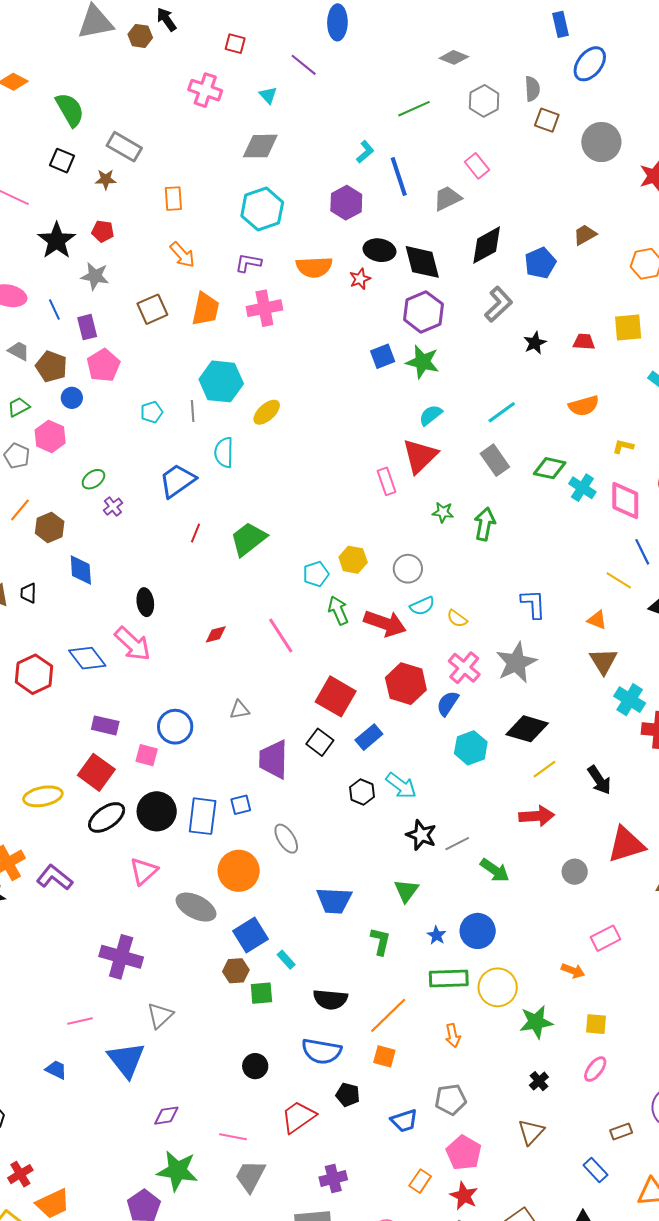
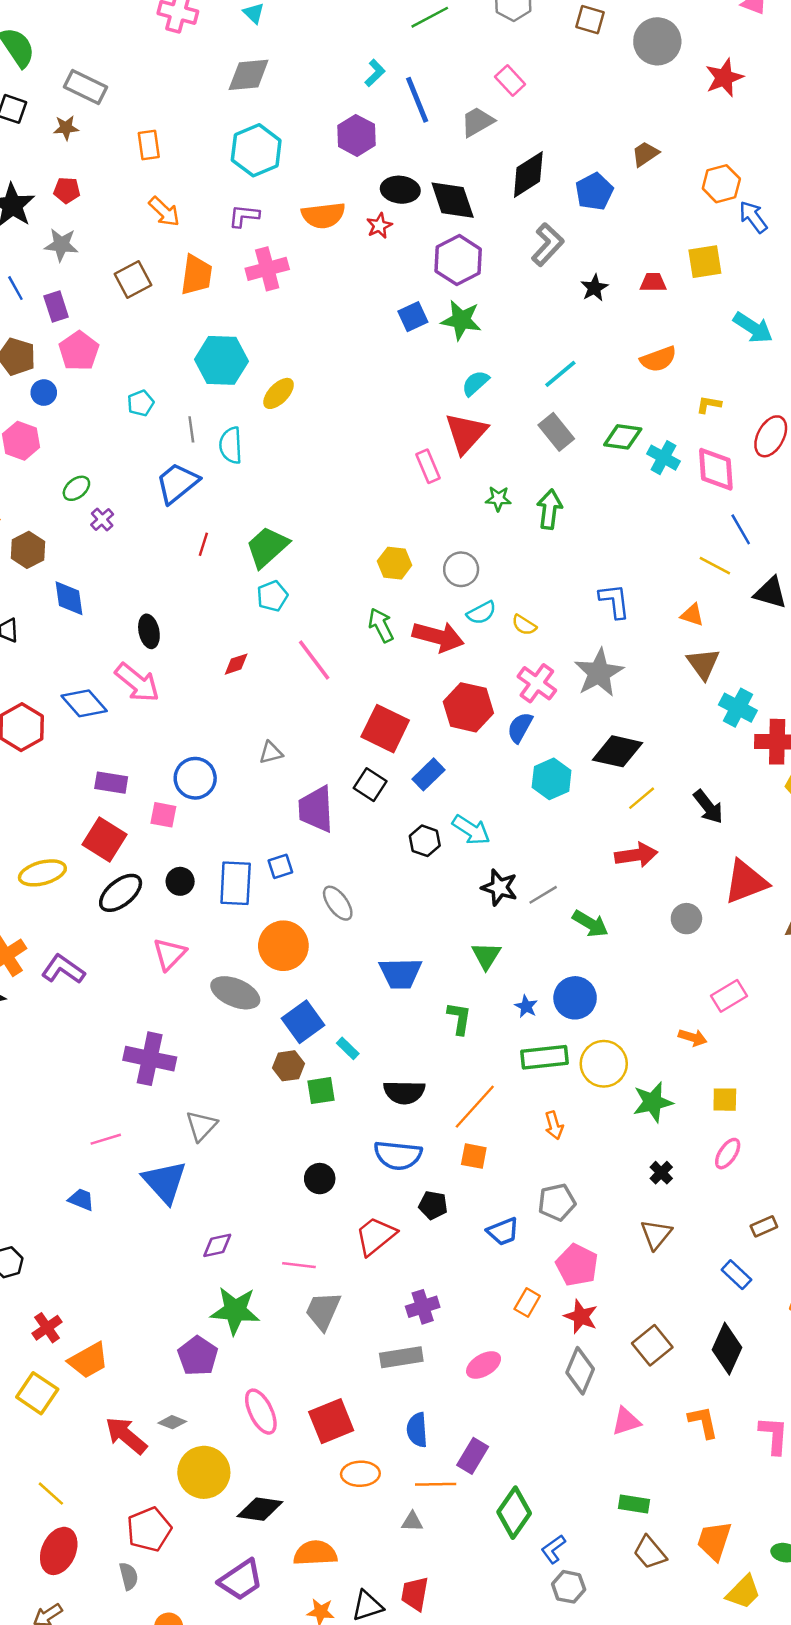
gray line: (193, 411) -> (191, 429), moved
cyan pentagon: (316, 574) -> (272, 596), moved
black circle: (157, 811) -> (180, 881), size x0.6

